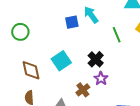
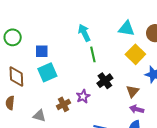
blue square: (72, 22) -> (42, 51), moved
green line: (117, 35) -> (93, 54), moved
black cross: (96, 59) -> (105, 81), moved

